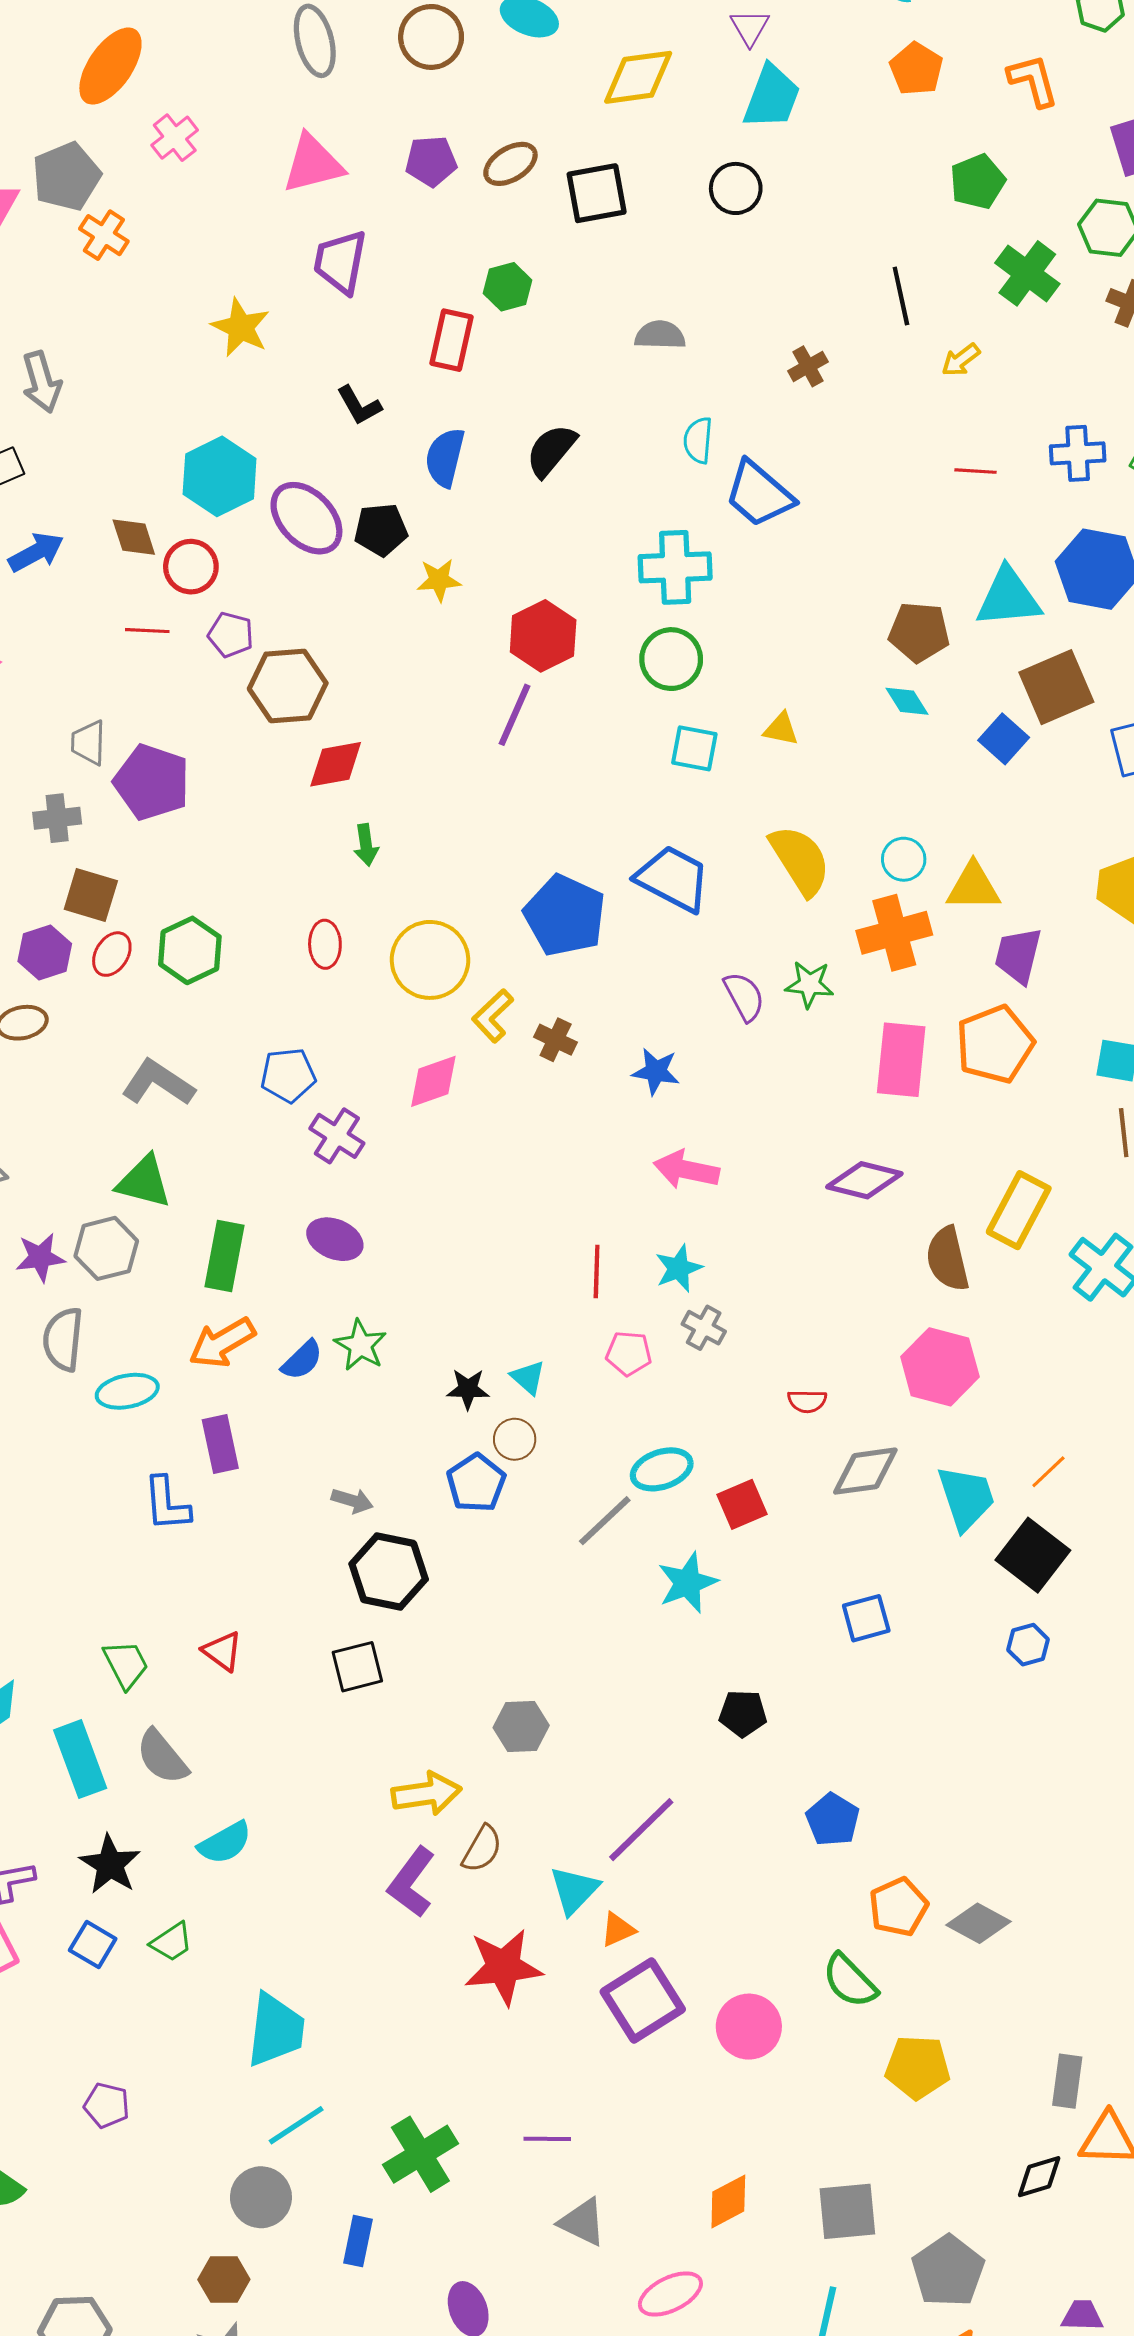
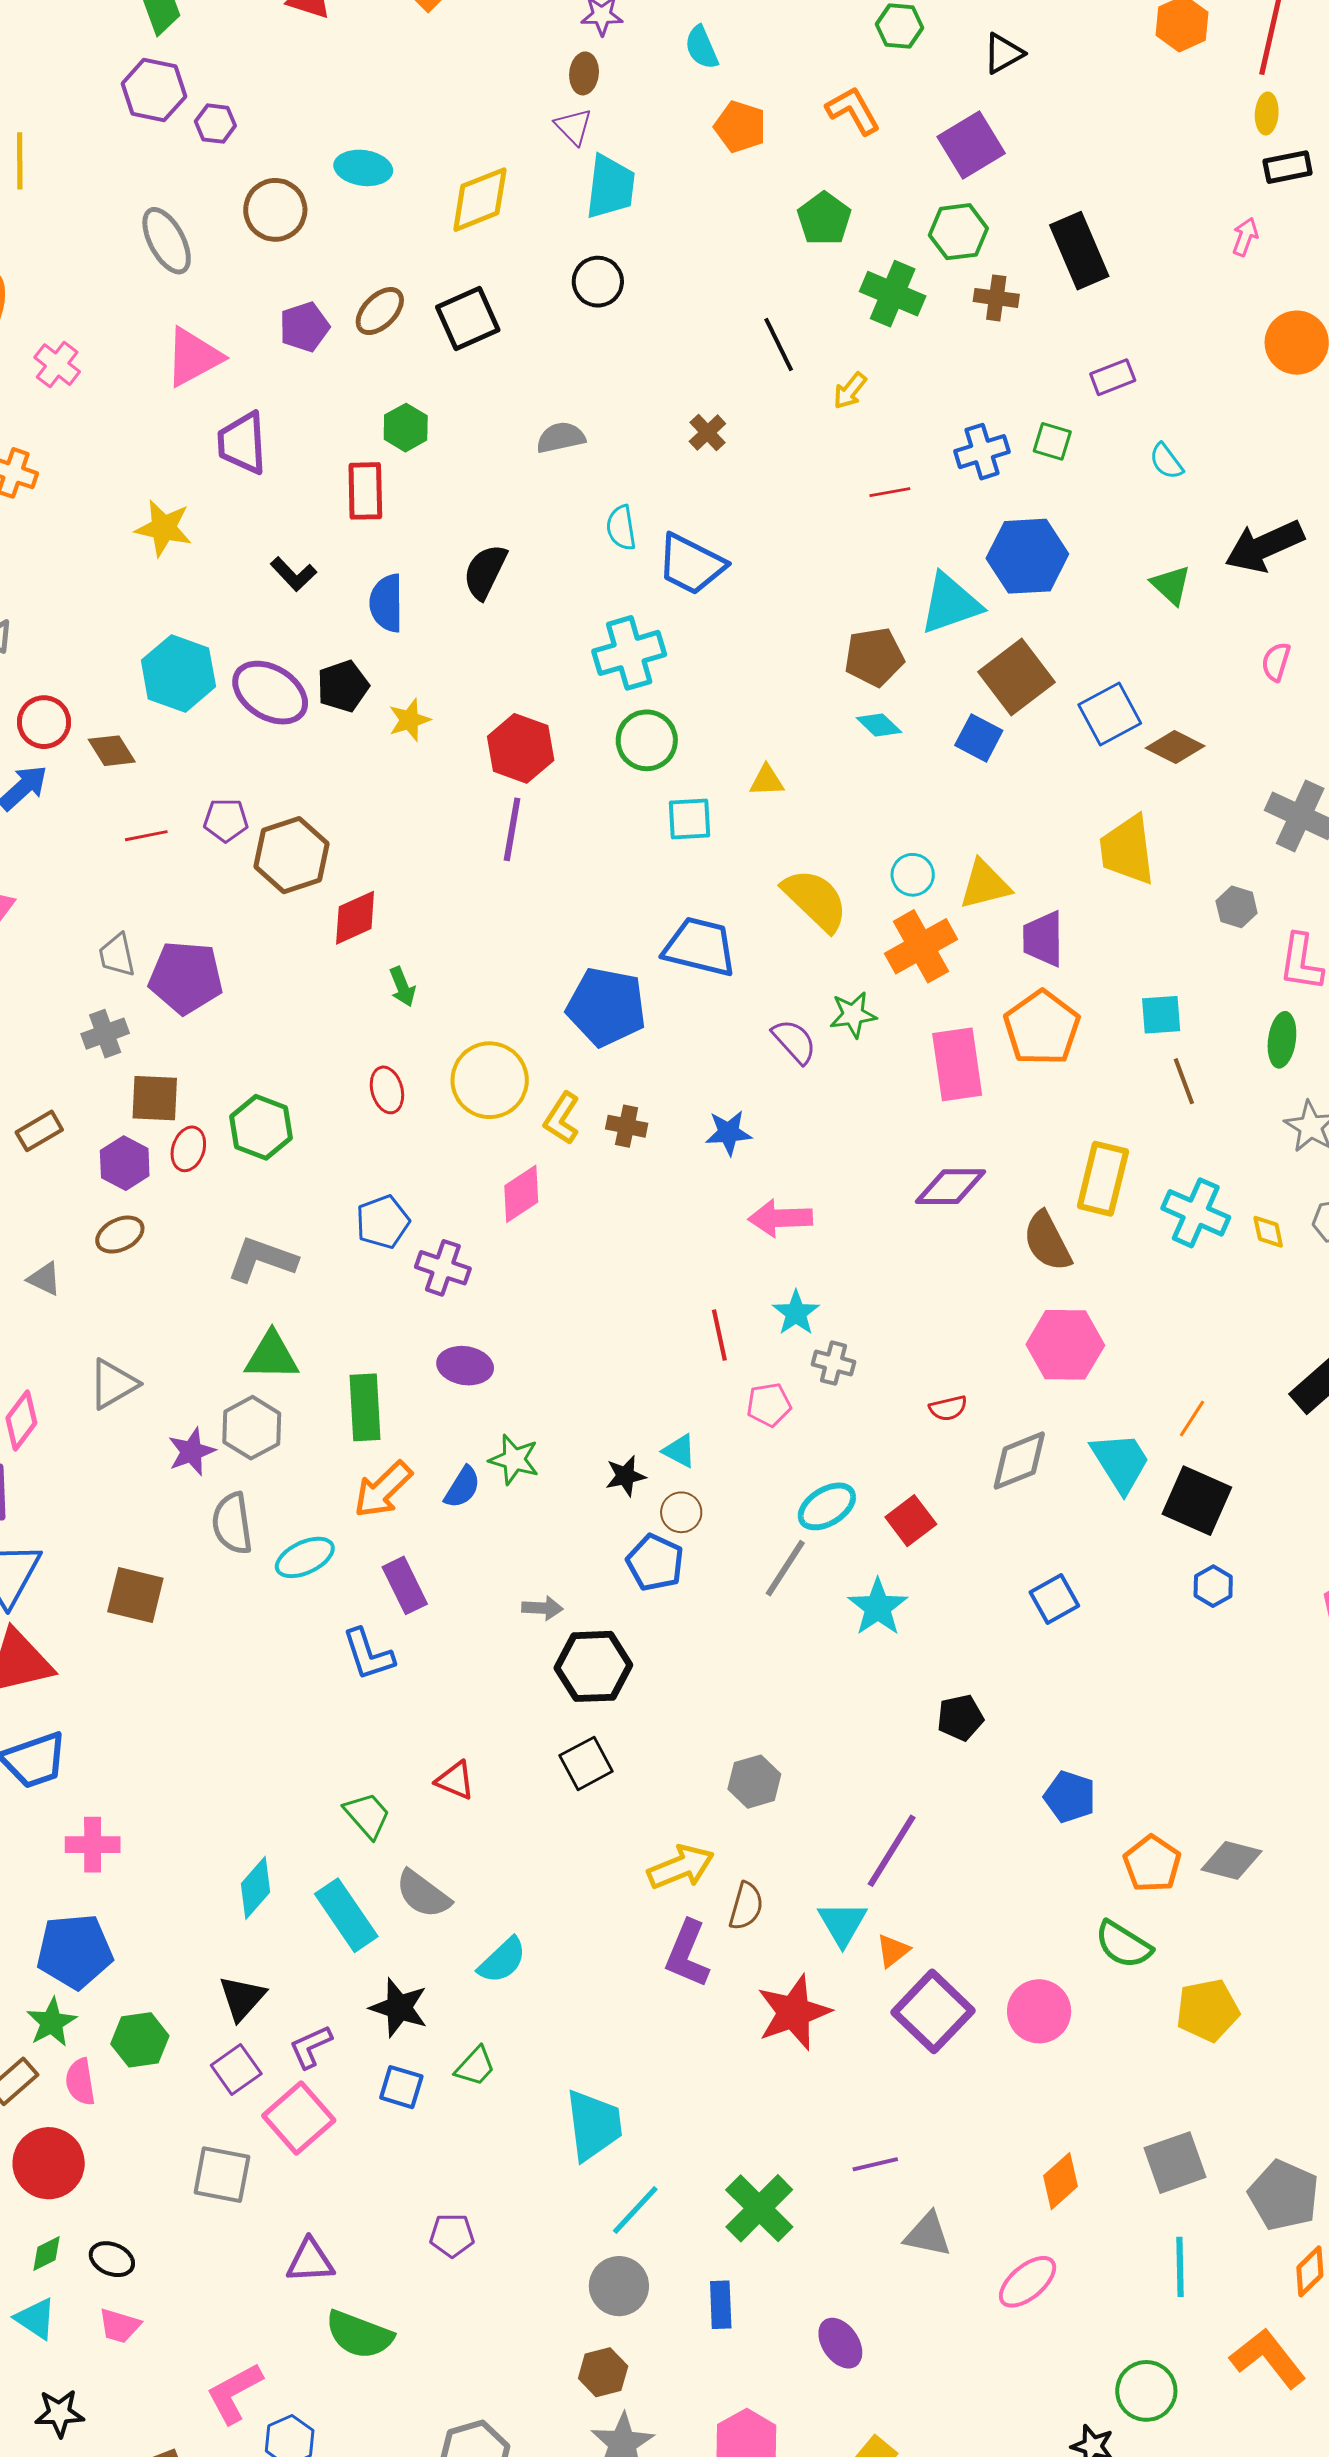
red circle: (191, 567) -> (44, 722), moved

